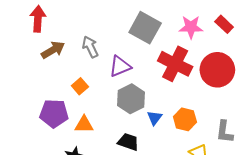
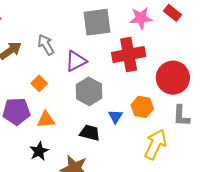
gray square: (145, 28) -> (97, 22), turned -32
red cross: (175, 64) -> (129, 54), turned -32
red circle: (217, 70) -> (173, 78), moved
blue triangle: (155, 118) -> (115, 116), moved

